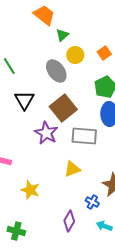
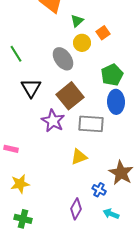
green triangle: (62, 35) -> (77, 21), moved
orange square: (104, 53) -> (103, 33), moved
yellow star: (30, 190) -> (20, 184), moved, turned -30

